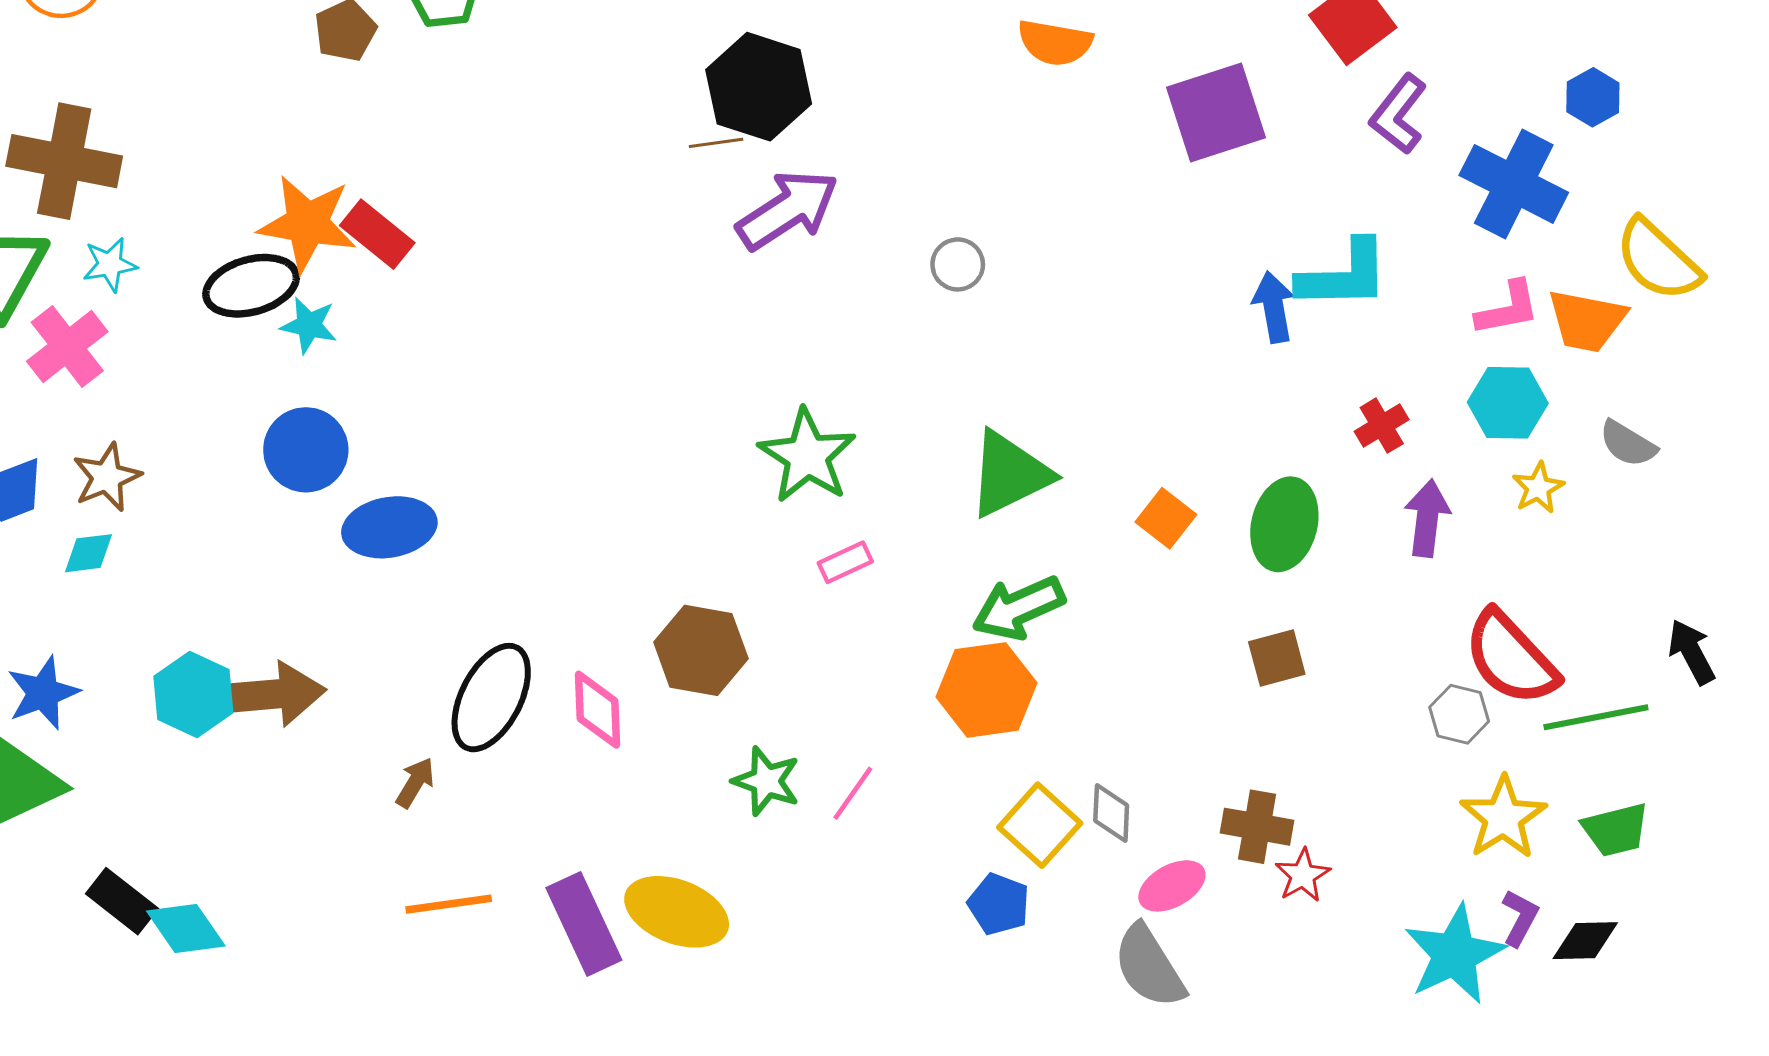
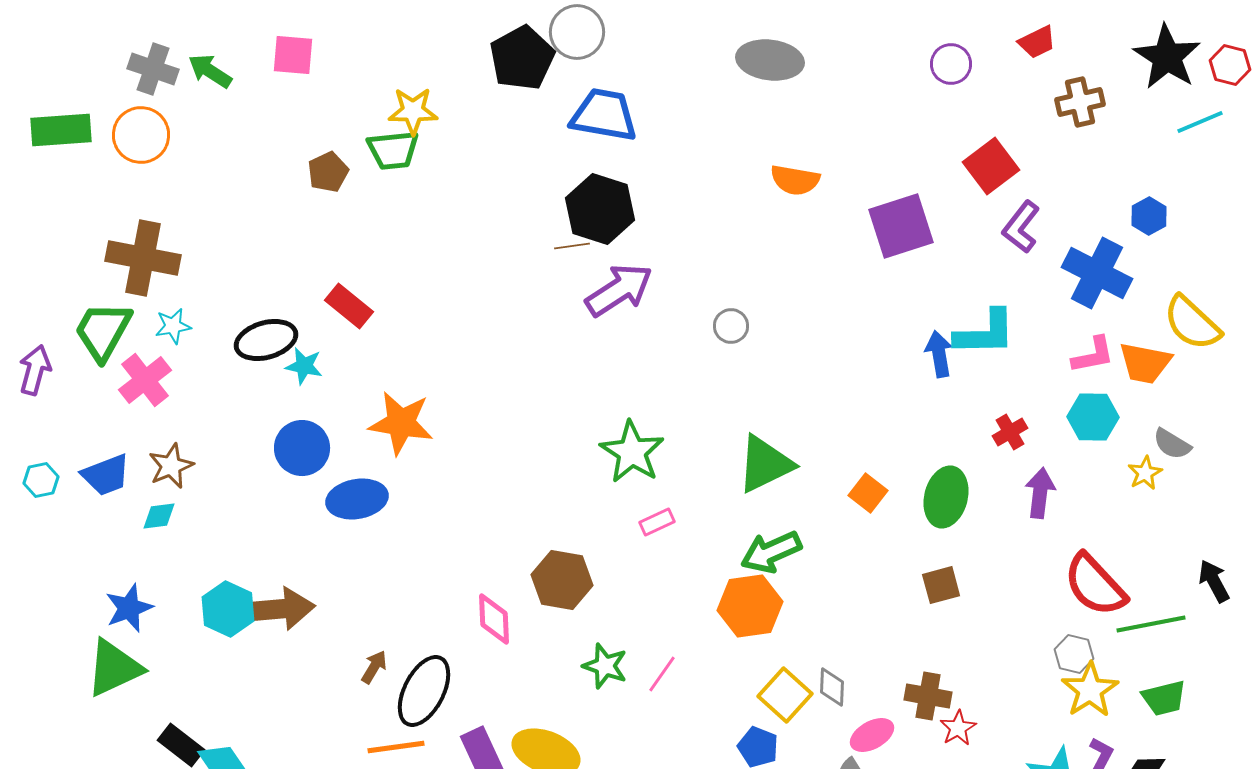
orange star: (307, 223) -> (401, 423), moved
yellow star: (1538, 488) -> (1145, 473), moved
black ellipse: (491, 698) -> (424, 691), moved
gray hexagon: (1459, 714) -> (1074, 654), moved

